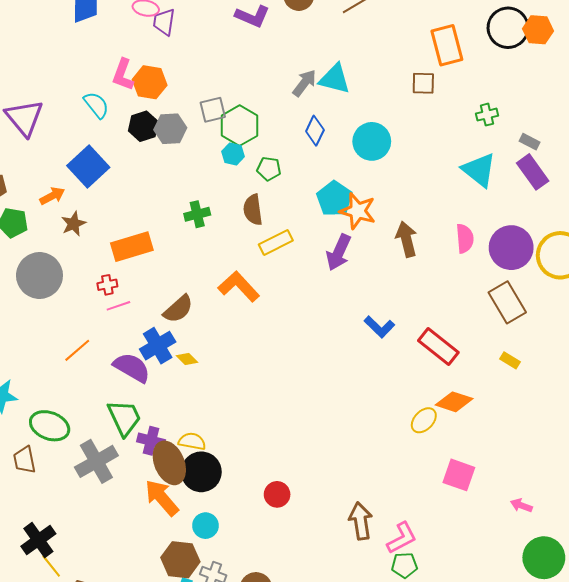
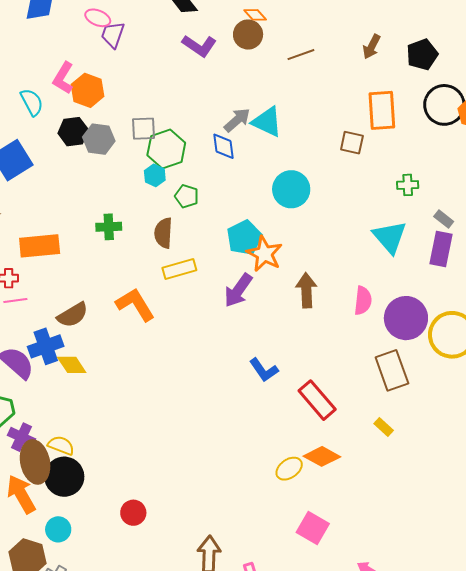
blue diamond: (315, 131) -> (224, 146), moved, turned -44
purple rectangle: (533, 172) -> (441, 249), turned 36
yellow diamond: (187, 359) -> (72, 365), size x1.4

